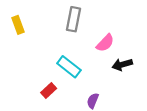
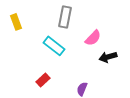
cyan rectangle: (69, 67) -> (54, 46), moved

